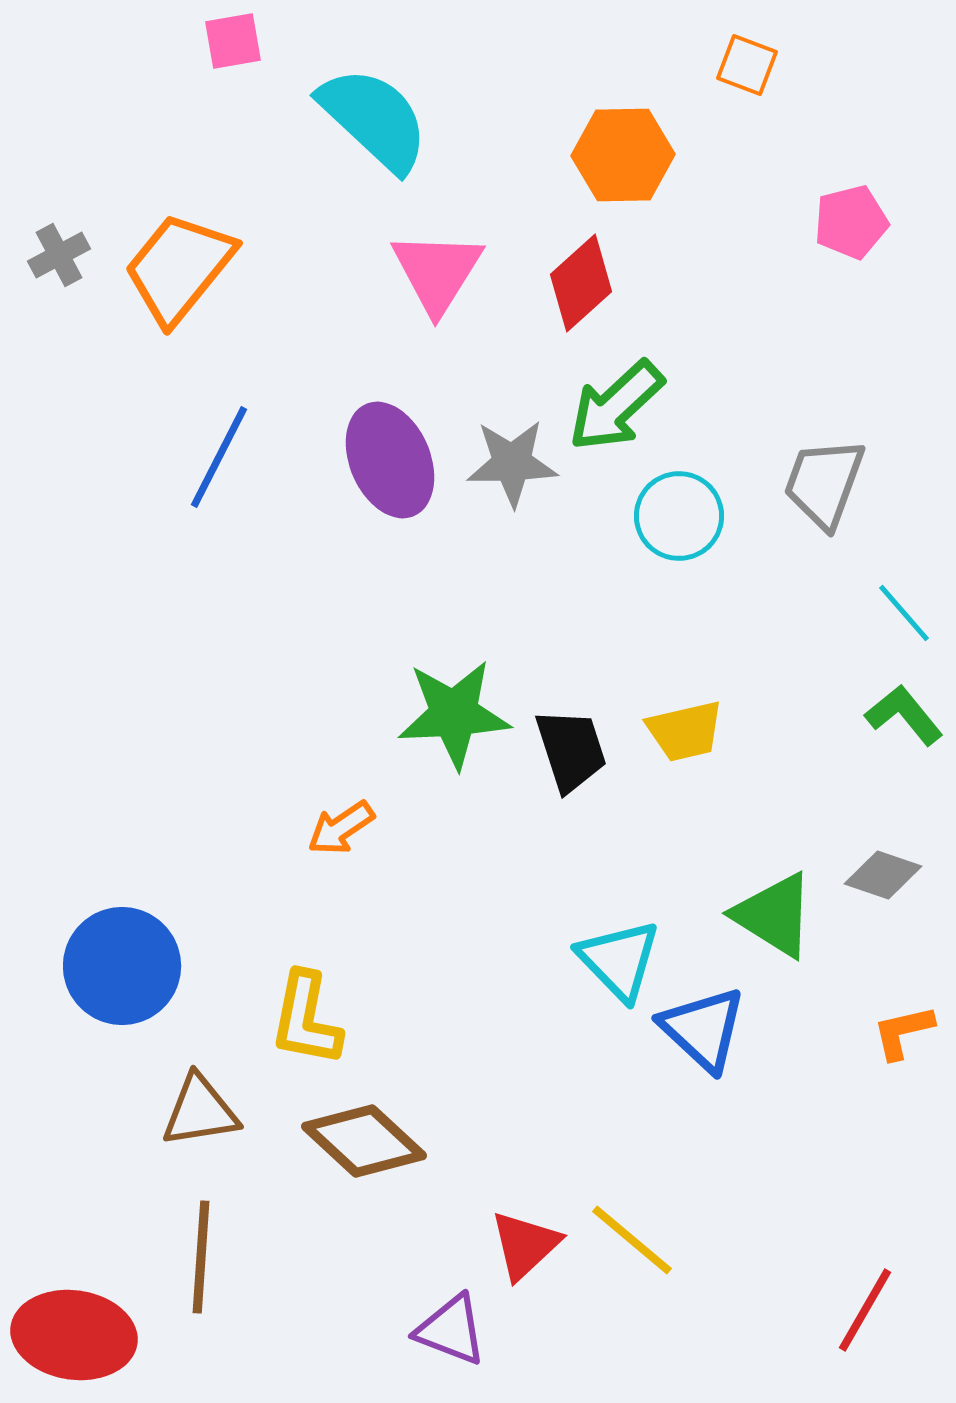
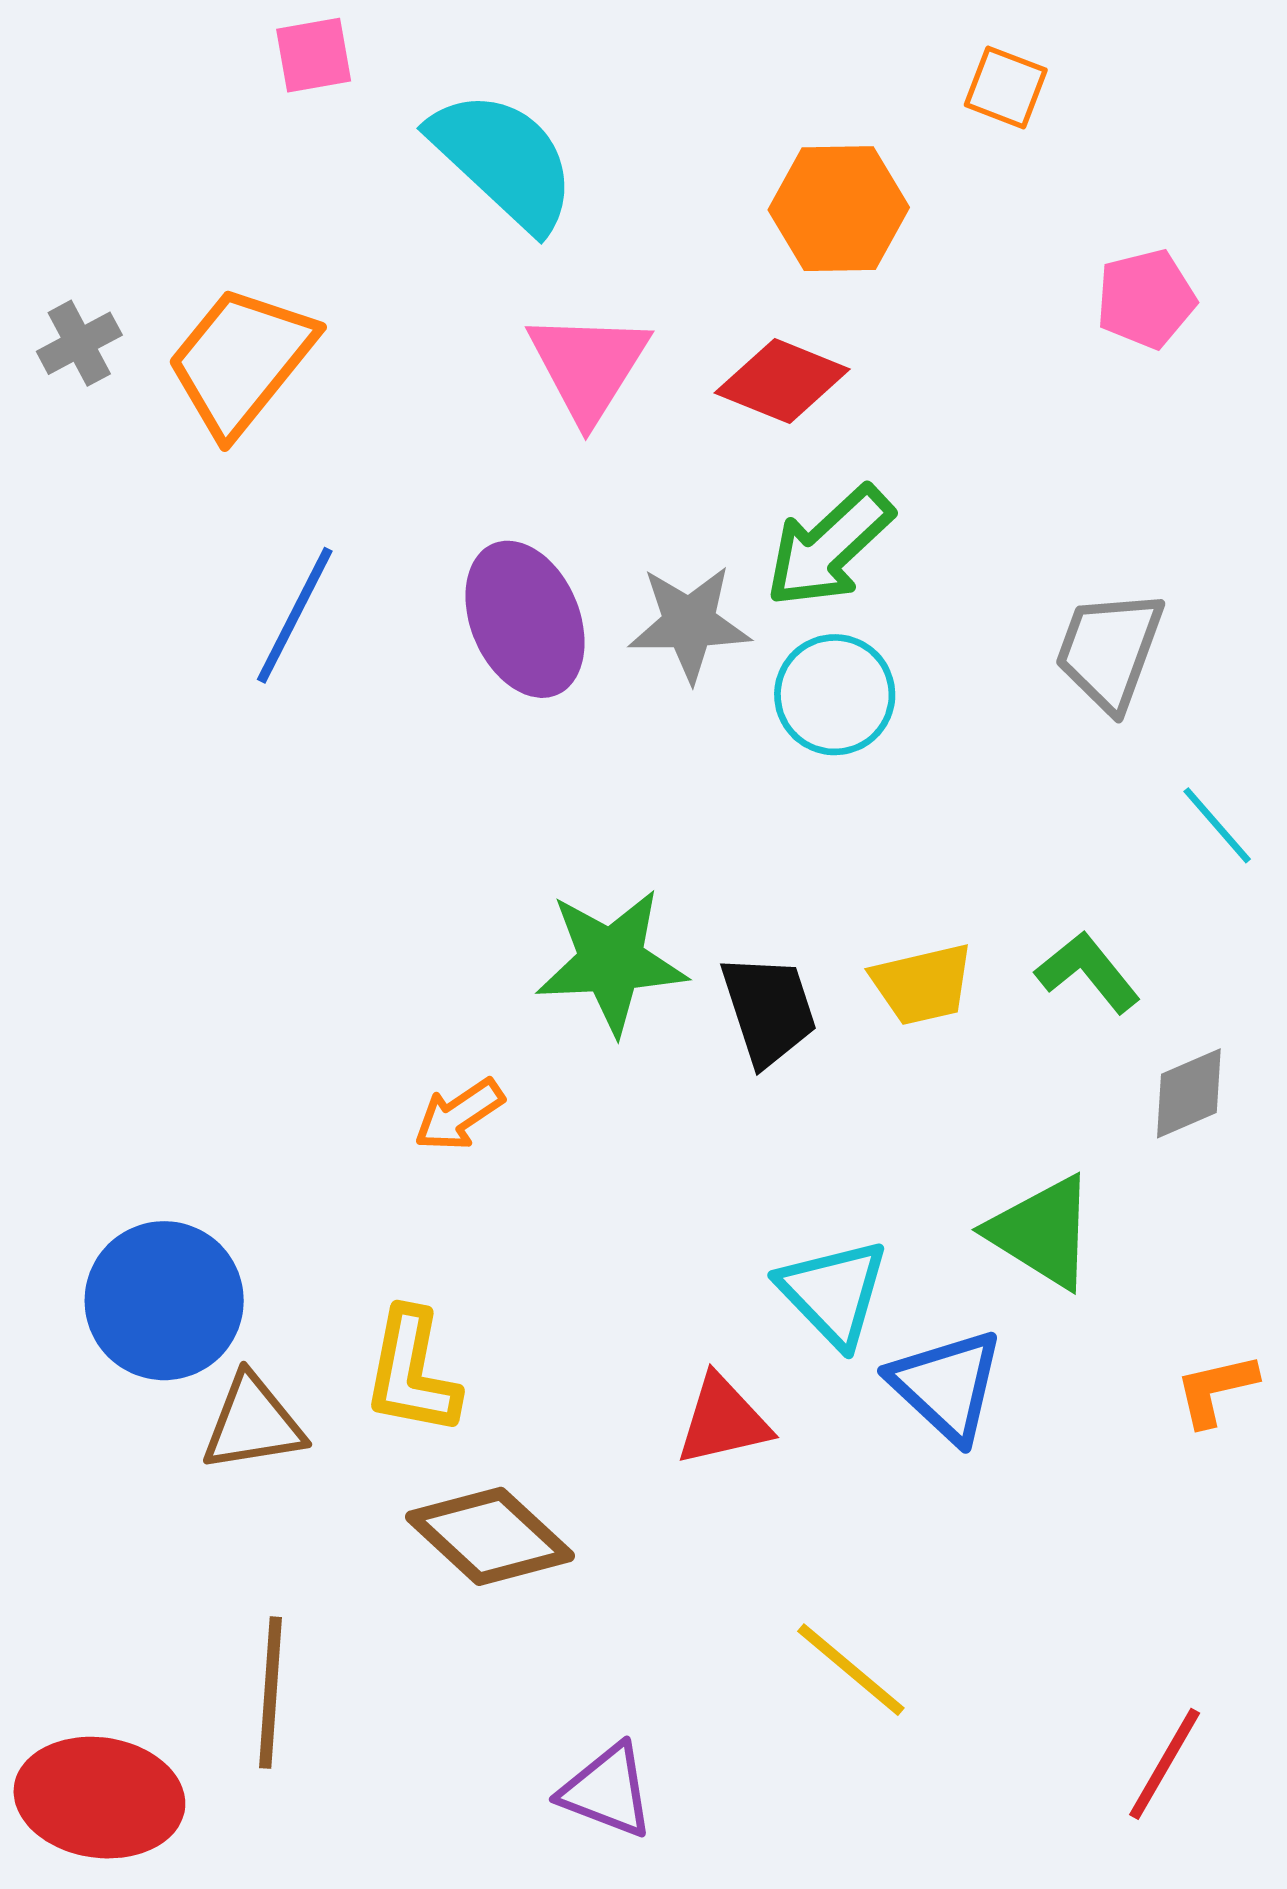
red diamond: (581, 283) -> (782, 381), turned 64
cyan circle: (679, 516) -> (835, 695), moved
green L-shape: (904, 715) -> (1088, 972), moved
gray diamond: (883, 875) -> (1189, 1093), moved, turned -42
brown triangle: (200, 1111) -> (253, 1423), moved
red triangle: (525, 1245) -> (723, 1421), moved, turned 30

